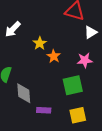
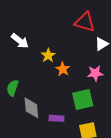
white arrow: (13, 29) -> (20, 41), turned -96
purple rectangle: (44, 110) -> (57, 118), moved

